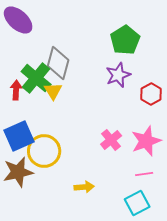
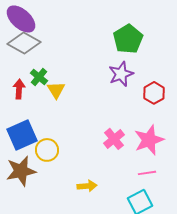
gray diamond: (58, 63) -> (24, 43), moved, turned -76
green cross: (36, 78) -> (39, 77), size x0.6
yellow circle: (44, 151) -> (47, 150), size x0.7

